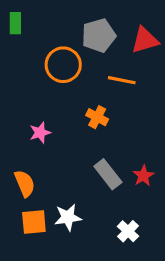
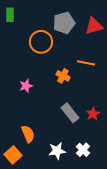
orange line: (122, 80) -> (86, 63), moved
orange semicircle: (25, 183) -> (28, 134), moved
white star: (68, 217) -> (57, 151), moved
orange square: (34, 222) -> (13, 155), moved, turned -36

